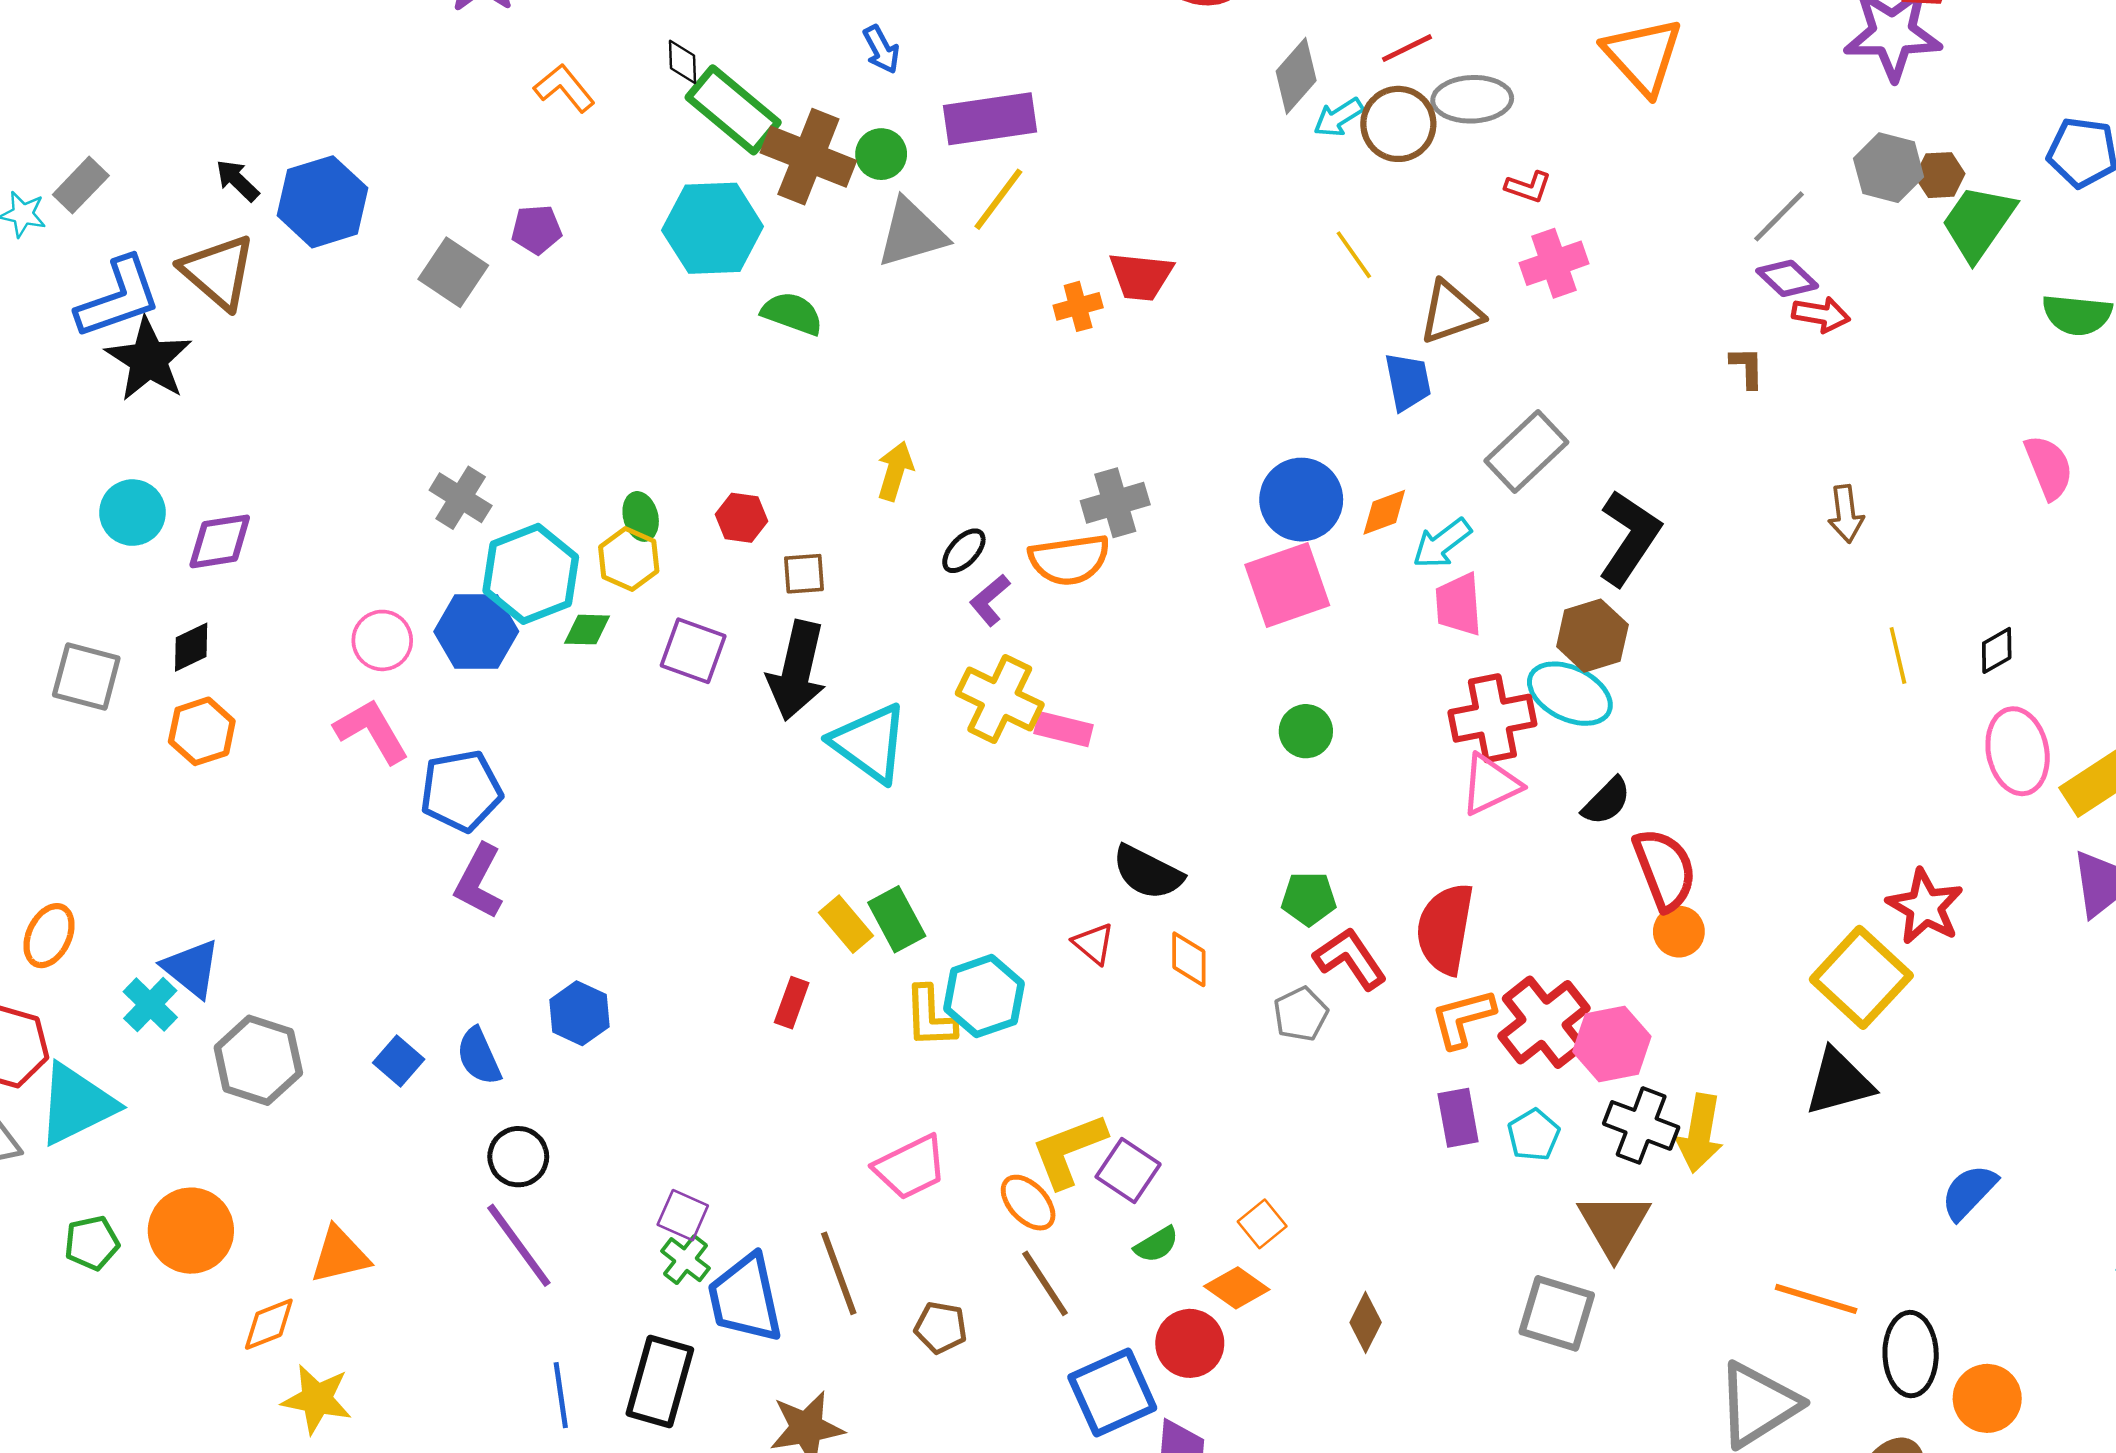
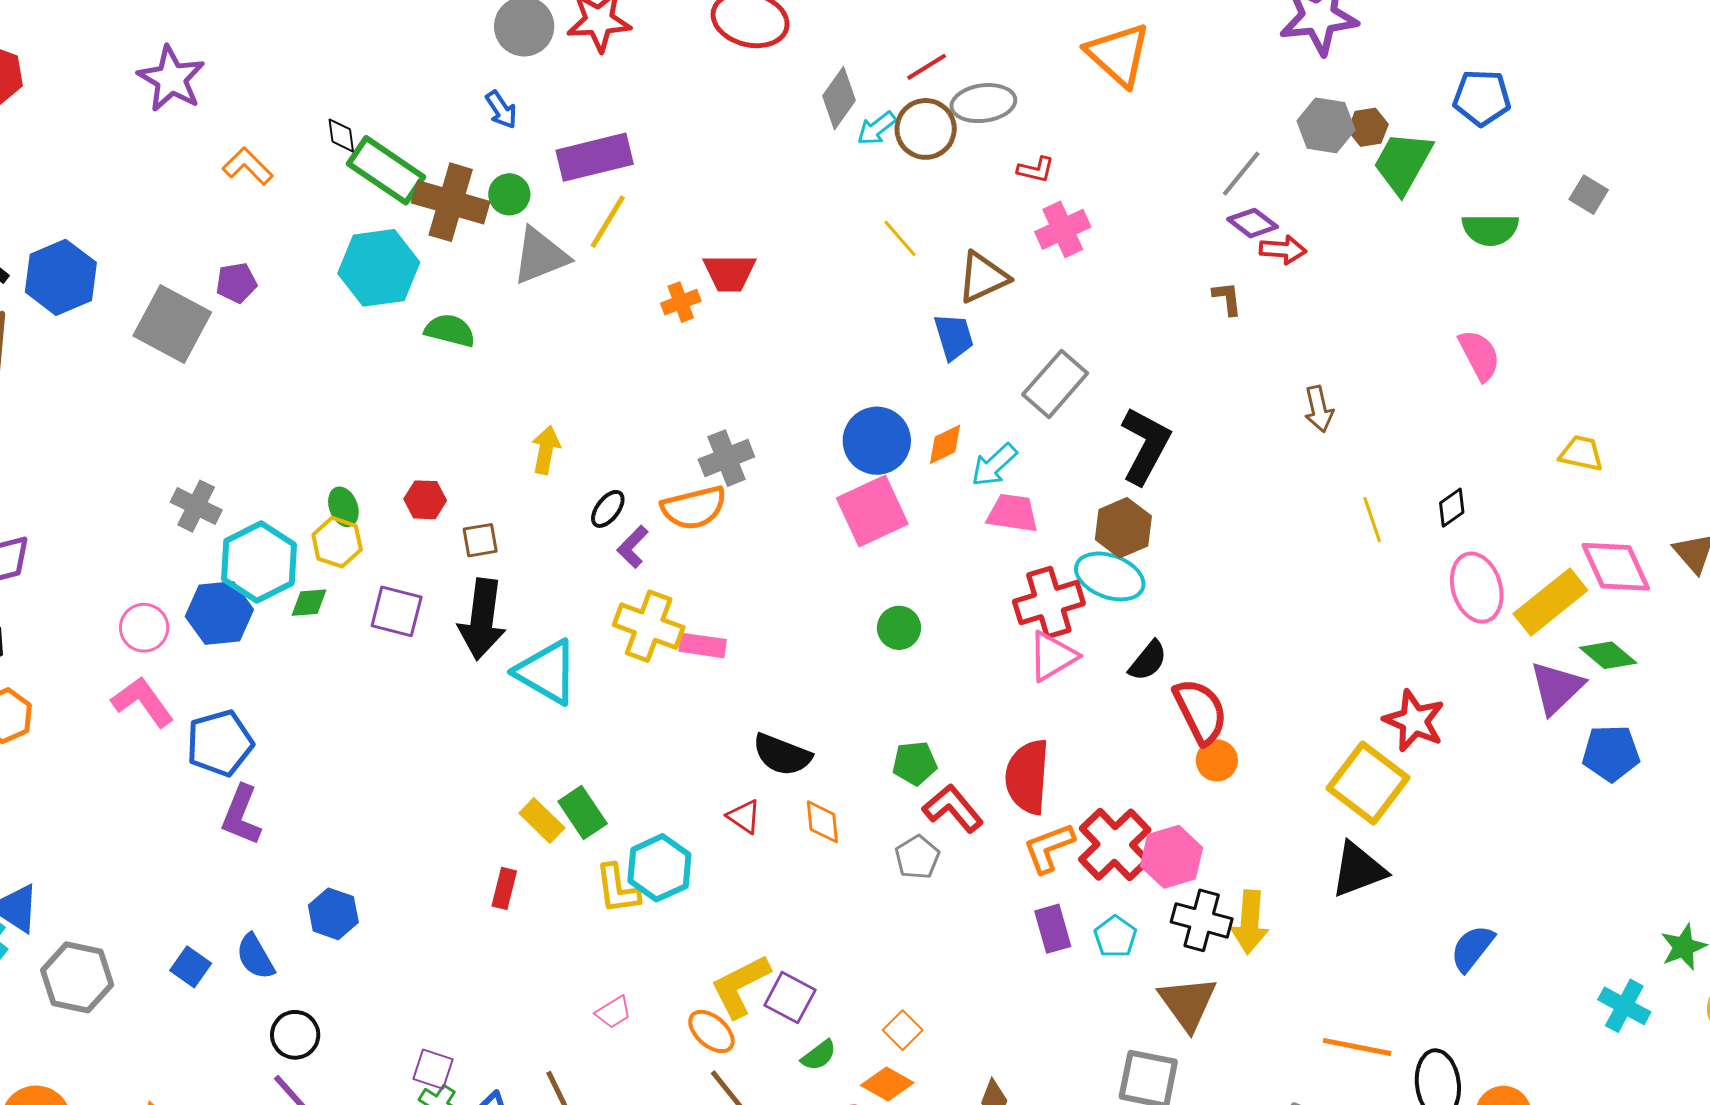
gray square: (453, 272) -> (172, 324), size x1.4
pink trapezoid: (1459, 604) -> (1012, 513), turned 108
pink trapezoid: (910, 1167) -> (613, 1012), size x0.6

